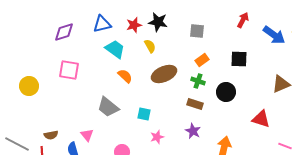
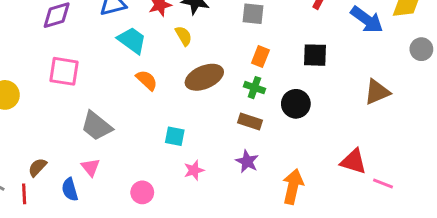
orange rectangle: (202, 60) -> (260, 57), turned -32
gray trapezoid: (108, 107) -> (96, 126), moved
red triangle: (261, 119) -> (353, 161), moved
brown semicircle: (51, 135) -> (37, 167), turned 144

